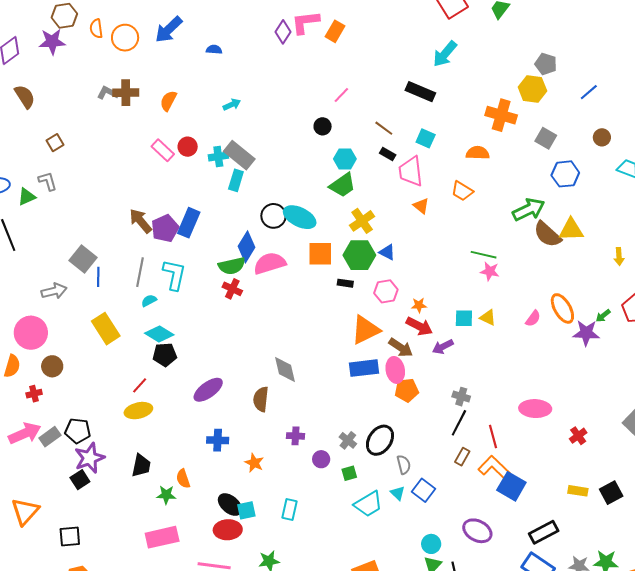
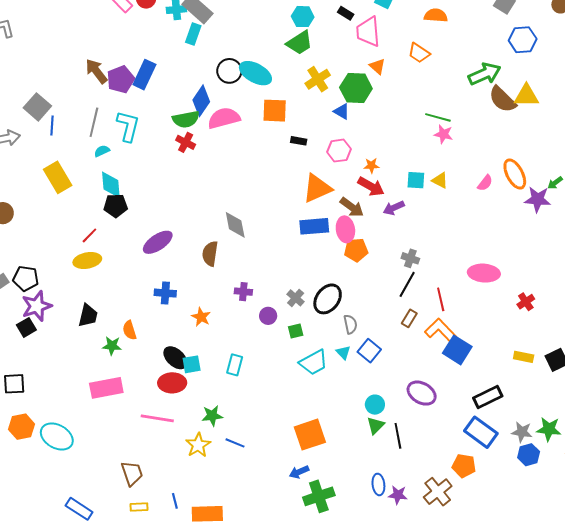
green hexagon: (359, 255) -> (356, 88), moved
cyan diamond: (159, 334) -> (111, 185), turned 52

